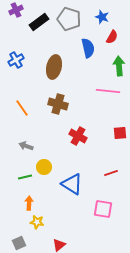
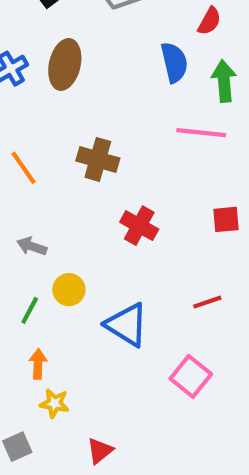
blue semicircle: (88, 48) -> (174, 62), moved
brown ellipse: (54, 67) -> (65, 64), moved
green line: (25, 177) -> (30, 310), turned -48
pink square: (103, 209) -> (191, 376), turned 30

